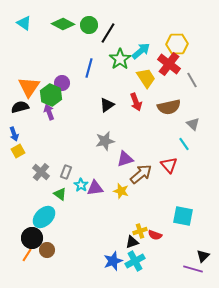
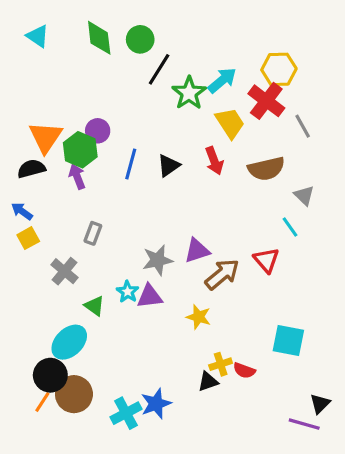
green diamond: (63, 24) -> (99, 38), turned 55
black line: (108, 33) -> (159, 69), moved
blue line: (89, 68) -> (131, 164), moved
blue arrow: (14, 134) -> (22, 211), turned 144
gray star: (105, 141) -> (158, 260), moved
gray rectangle: (66, 172) -> (93, 233), moved
yellow star: (121, 191) -> (199, 317), moved
brown circle: (47, 250) -> (74, 394), size x1.5
blue star: (113, 261) -> (156, 404), moved
cyan cross: (135, 261) -> (126, 413), moved

